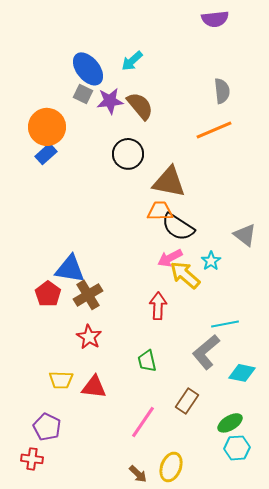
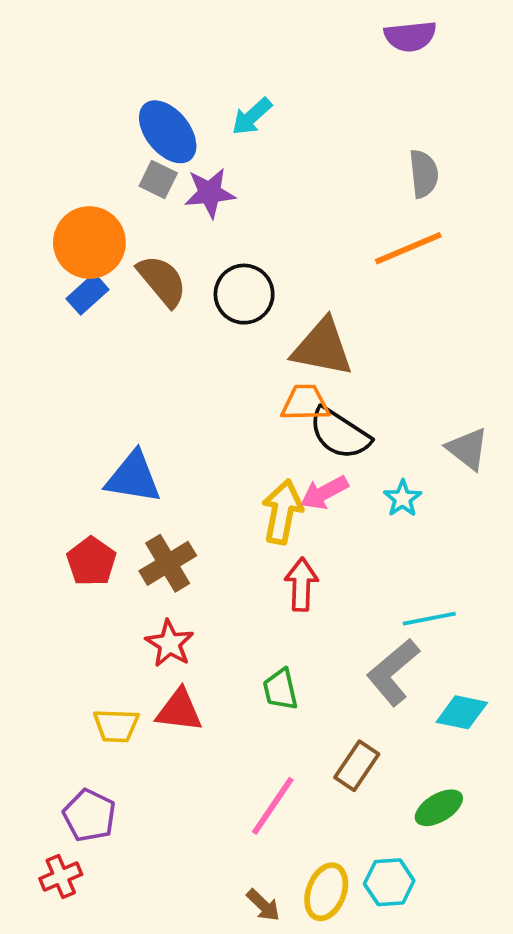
brown semicircle: (140, 106) -> (162, 281), moved
blue triangle: (70, 269) -> (133, 477), moved
yellow arrow: (185, 275) -> (282, 512), moved, turned 60
red triangle: (94, 387) -> (179, 710), moved
cyan hexagon: (237, 448) -> (389, 882), moved
red cross: (32, 459) -> (61, 877), turned -30

